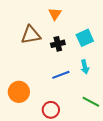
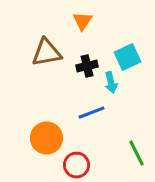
cyan arrow: (85, 67) -> (111, 83), moved
orange circle: (19, 92) -> (47, 138), moved
green line: (91, 102) -> (137, 153), turned 36

